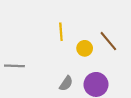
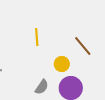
yellow circle: (85, 48) -> (62, 64), moved

